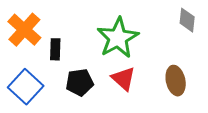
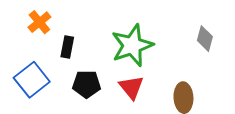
orange cross: (24, 30) -> (39, 22), size x0.7

